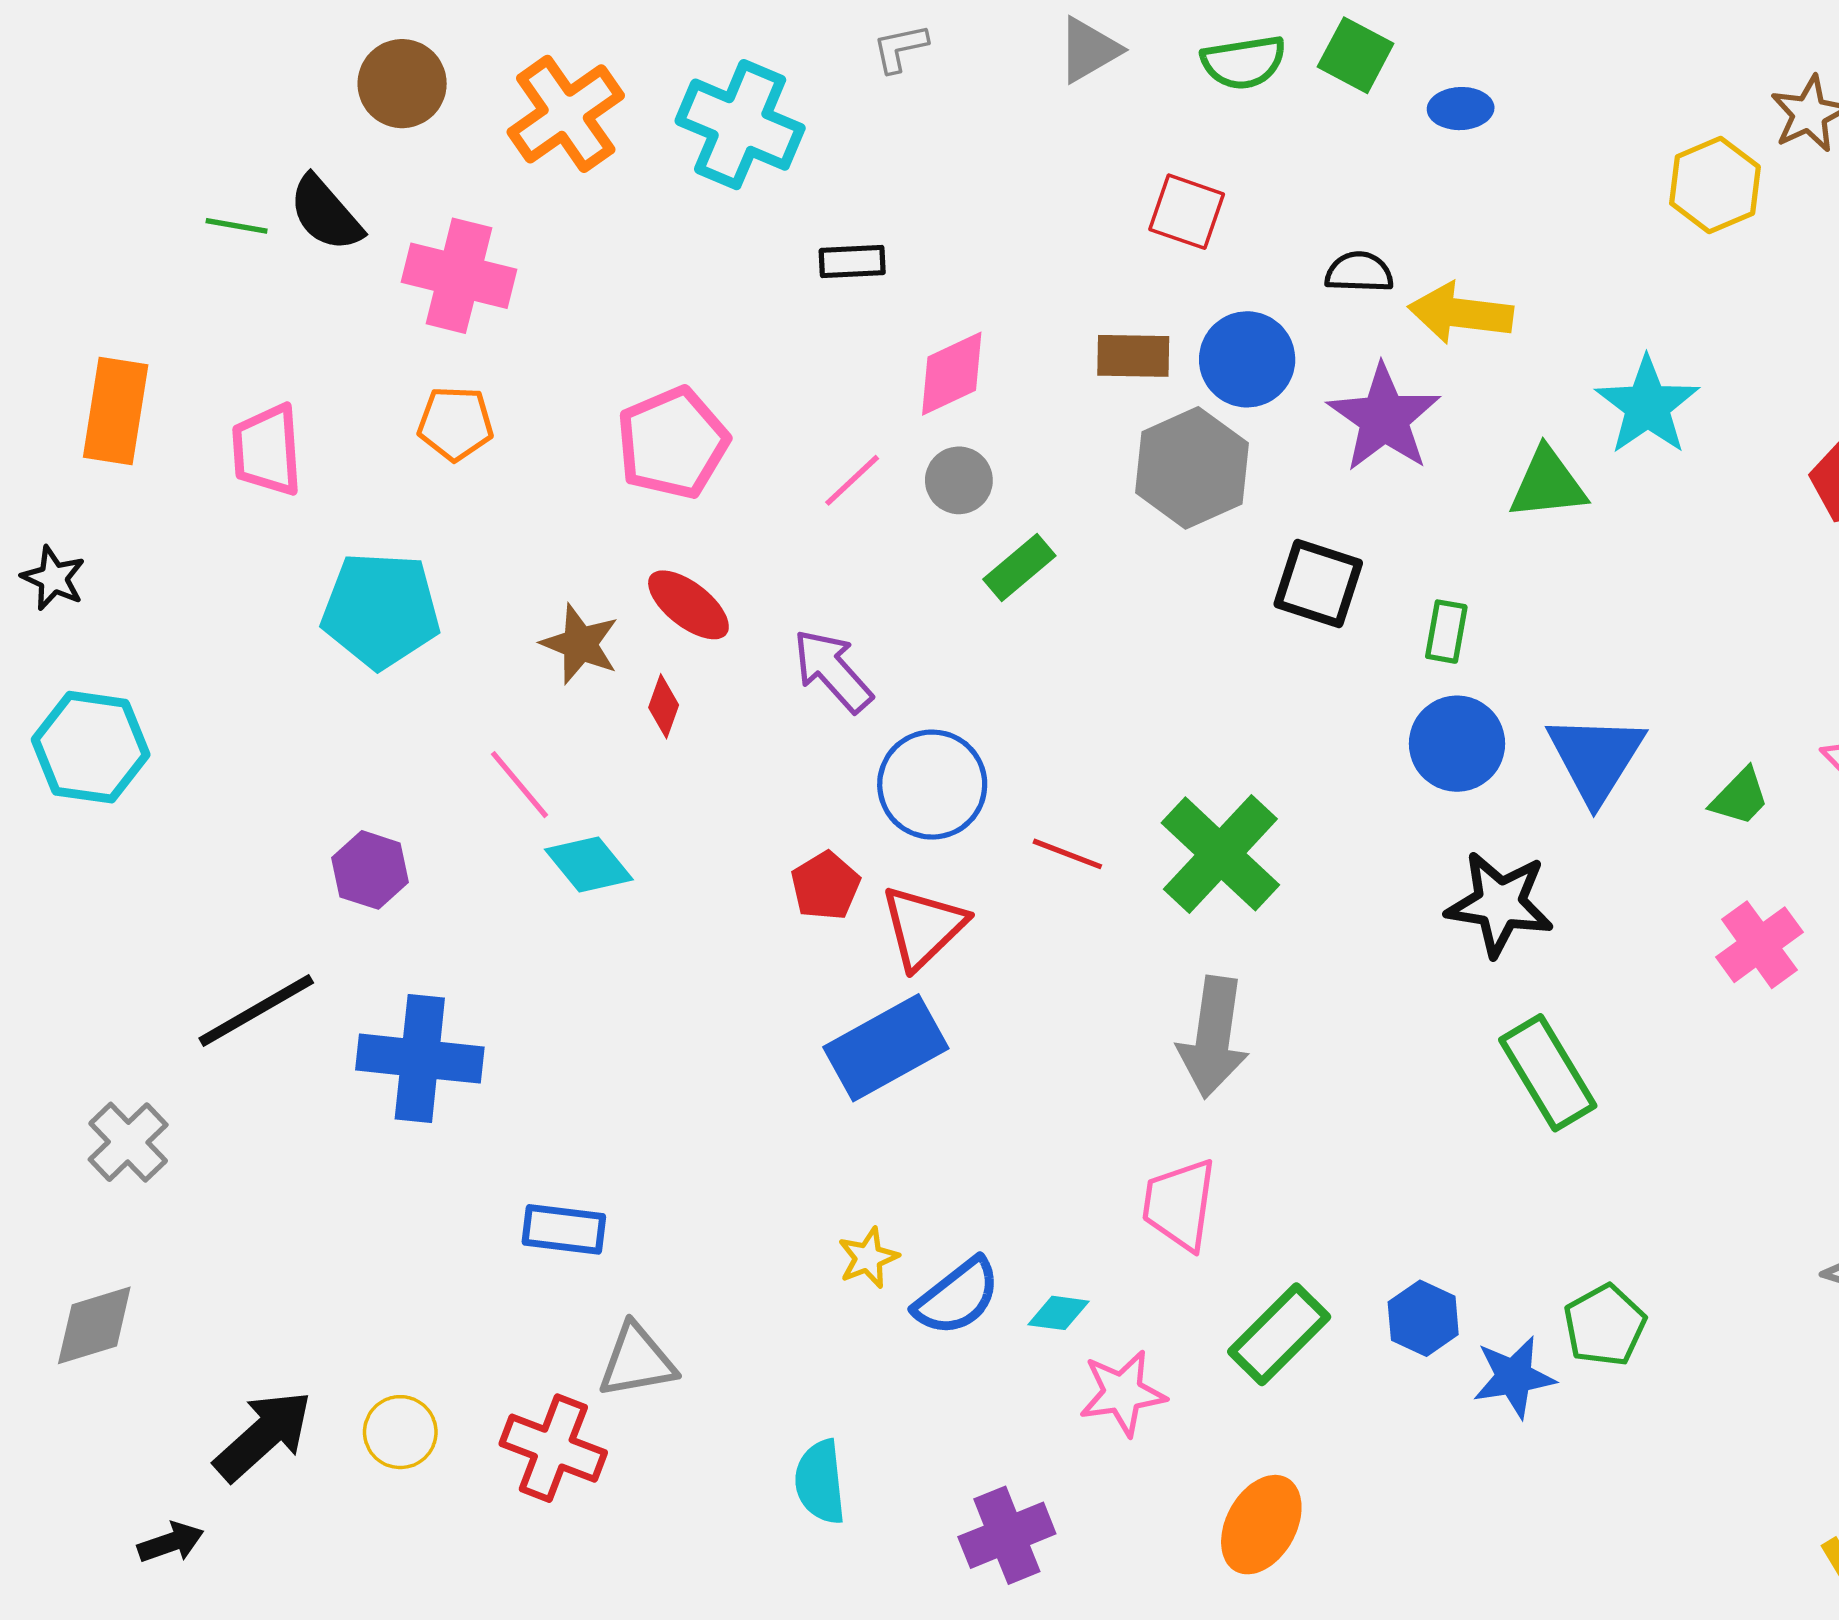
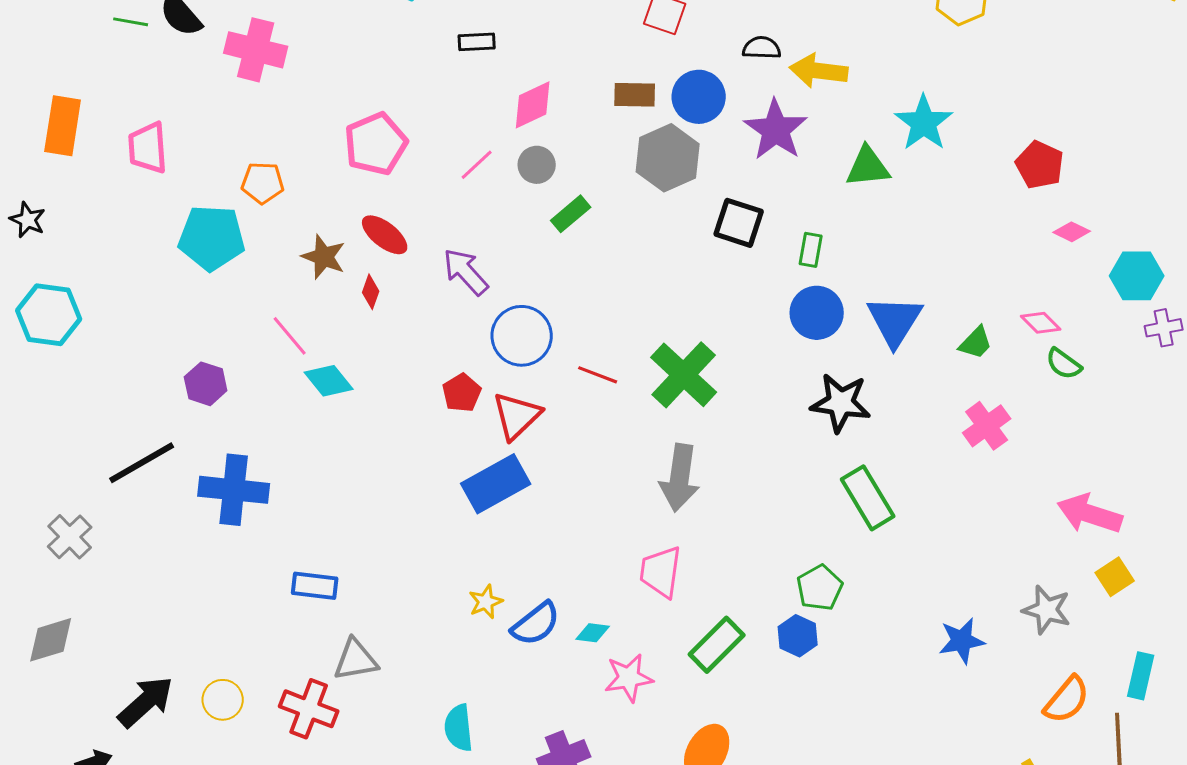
orange pentagon: (455, 423) -> (263, 183), moved
green pentagon: (1605, 1325) -> (820, 588), moved
blue star: (1514, 1377) -> (962, 641), moved

